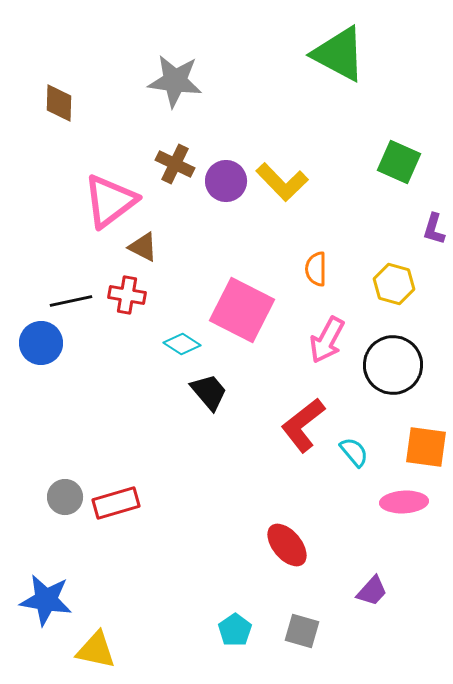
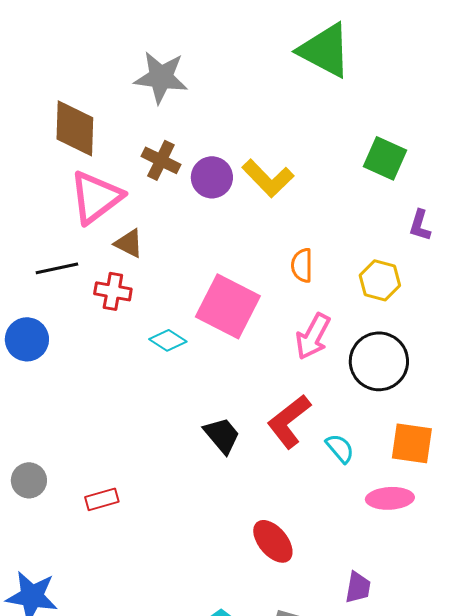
brown diamond: (59, 103) -> (75, 128), moved, size x1.5
black line: (71, 301) -> (57, 268), moved
black trapezoid: (209, 392) -> (222, 435), moved
gray circle: (65, 497) -> (29, 480), moved
red rectangle: (116, 503) -> (102, 499), size x0.7
purple trapezoid: (372, 591) -> (358, 587), turned -32

